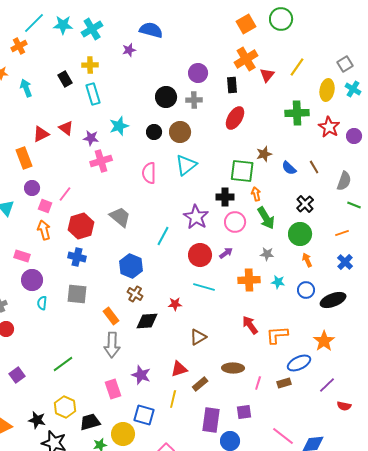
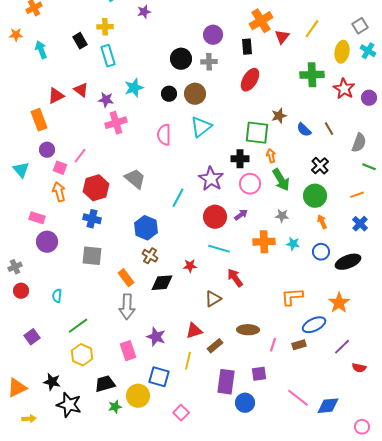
cyan semicircle: (42, 303) -> (57, 296), moved
red arrow: (250, 325) -> (235, 278), moved
yellow hexagon: (65, 407) -> (82, 355), moved

